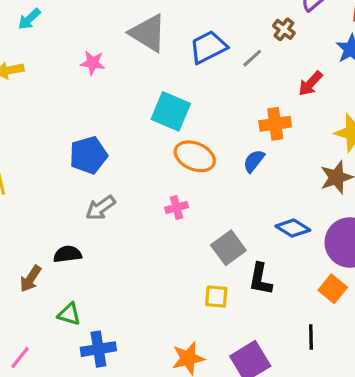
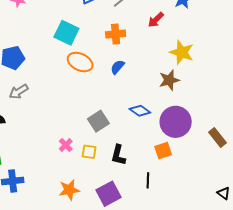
orange cross: (275, 124) -> (116, 34), moved
pink cross: (176, 207) -> (66, 145), moved, turned -32
black L-shape: (260, 279) -> (118, 155), moved
orange square: (333, 289) -> (163, 151), turned 30

